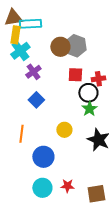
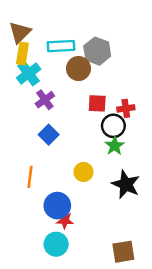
brown triangle: (13, 18) -> (20, 32), turned -36
cyan rectangle: (30, 24) -> (61, 46), moved
gray hexagon: (75, 46) -> (97, 51), moved
red star: (67, 186) -> (65, 221), moved

